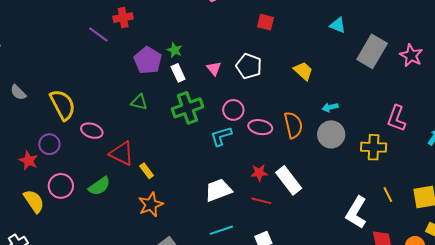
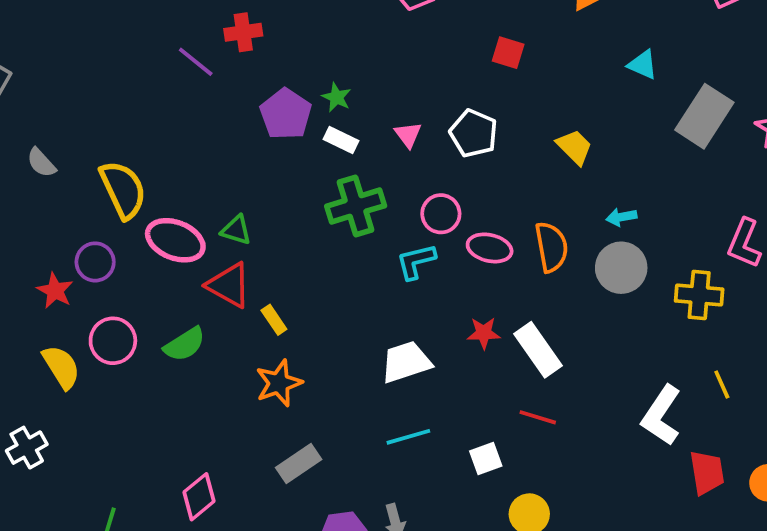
white rectangle: (178, 73) -> (341, 140), turned -42
green triangle: (139, 102) -> (236, 230), moved
pink ellipse: (92, 131) -> (175, 240), size x1.4
red line: (261, 201) -> (538, 417), moved

